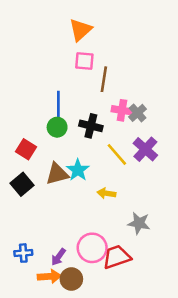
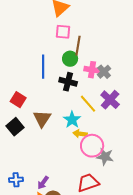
green circle: (57, 127) -> (70, 59), moved
cyan star: (78, 170) -> (72, 120), moved
brown triangle: (57, 174) -> (42, 119), turned -42
pink circle: (92, 248) -> (92, 146), moved

